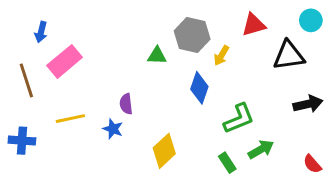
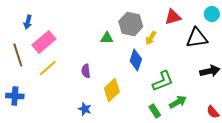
yellow line: (70, 119) -> (48, 68), moved, turned -30
blue star: (113, 129) -> (85, 109), moved
yellow diamond: (164, 151) -> (112, 90), moved

